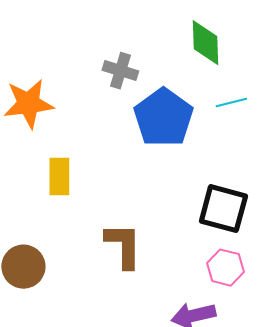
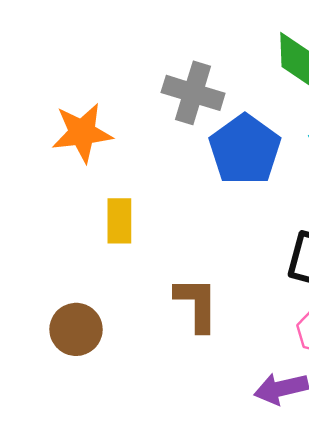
gray cross: (120, 71) -> (193, 93), size x1.4

